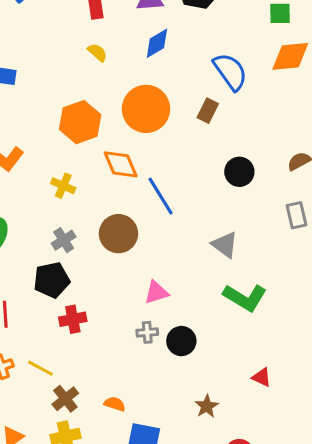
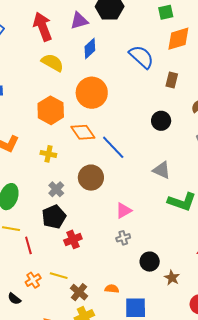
yellow semicircle: (97, 52) -> (52, 63), size x1.6
brown rectangle: (208, 111) -> (172, 80), moved
black circle: (181, 341) -> (150, 262), moved

